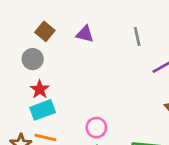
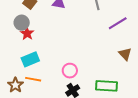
red star: (40, 89) -> (27, 33), moved

